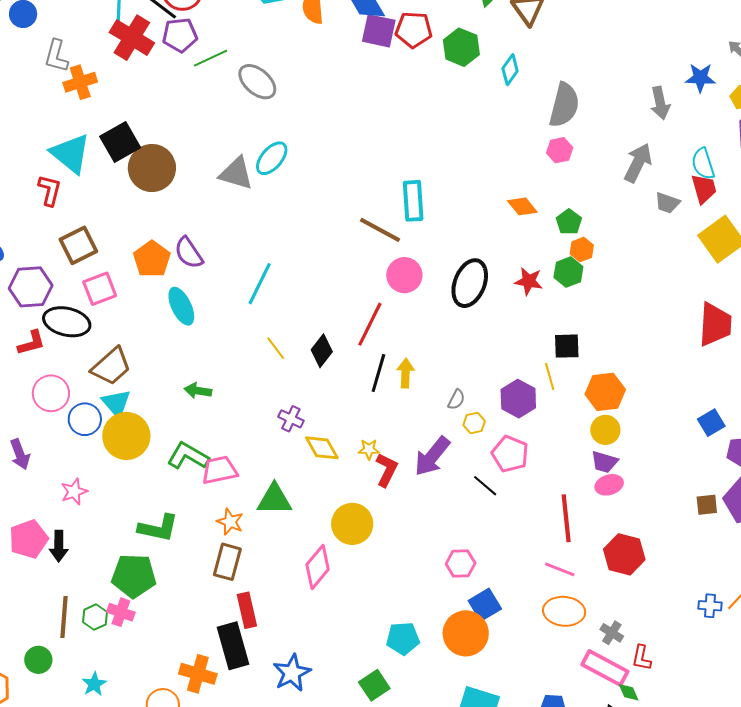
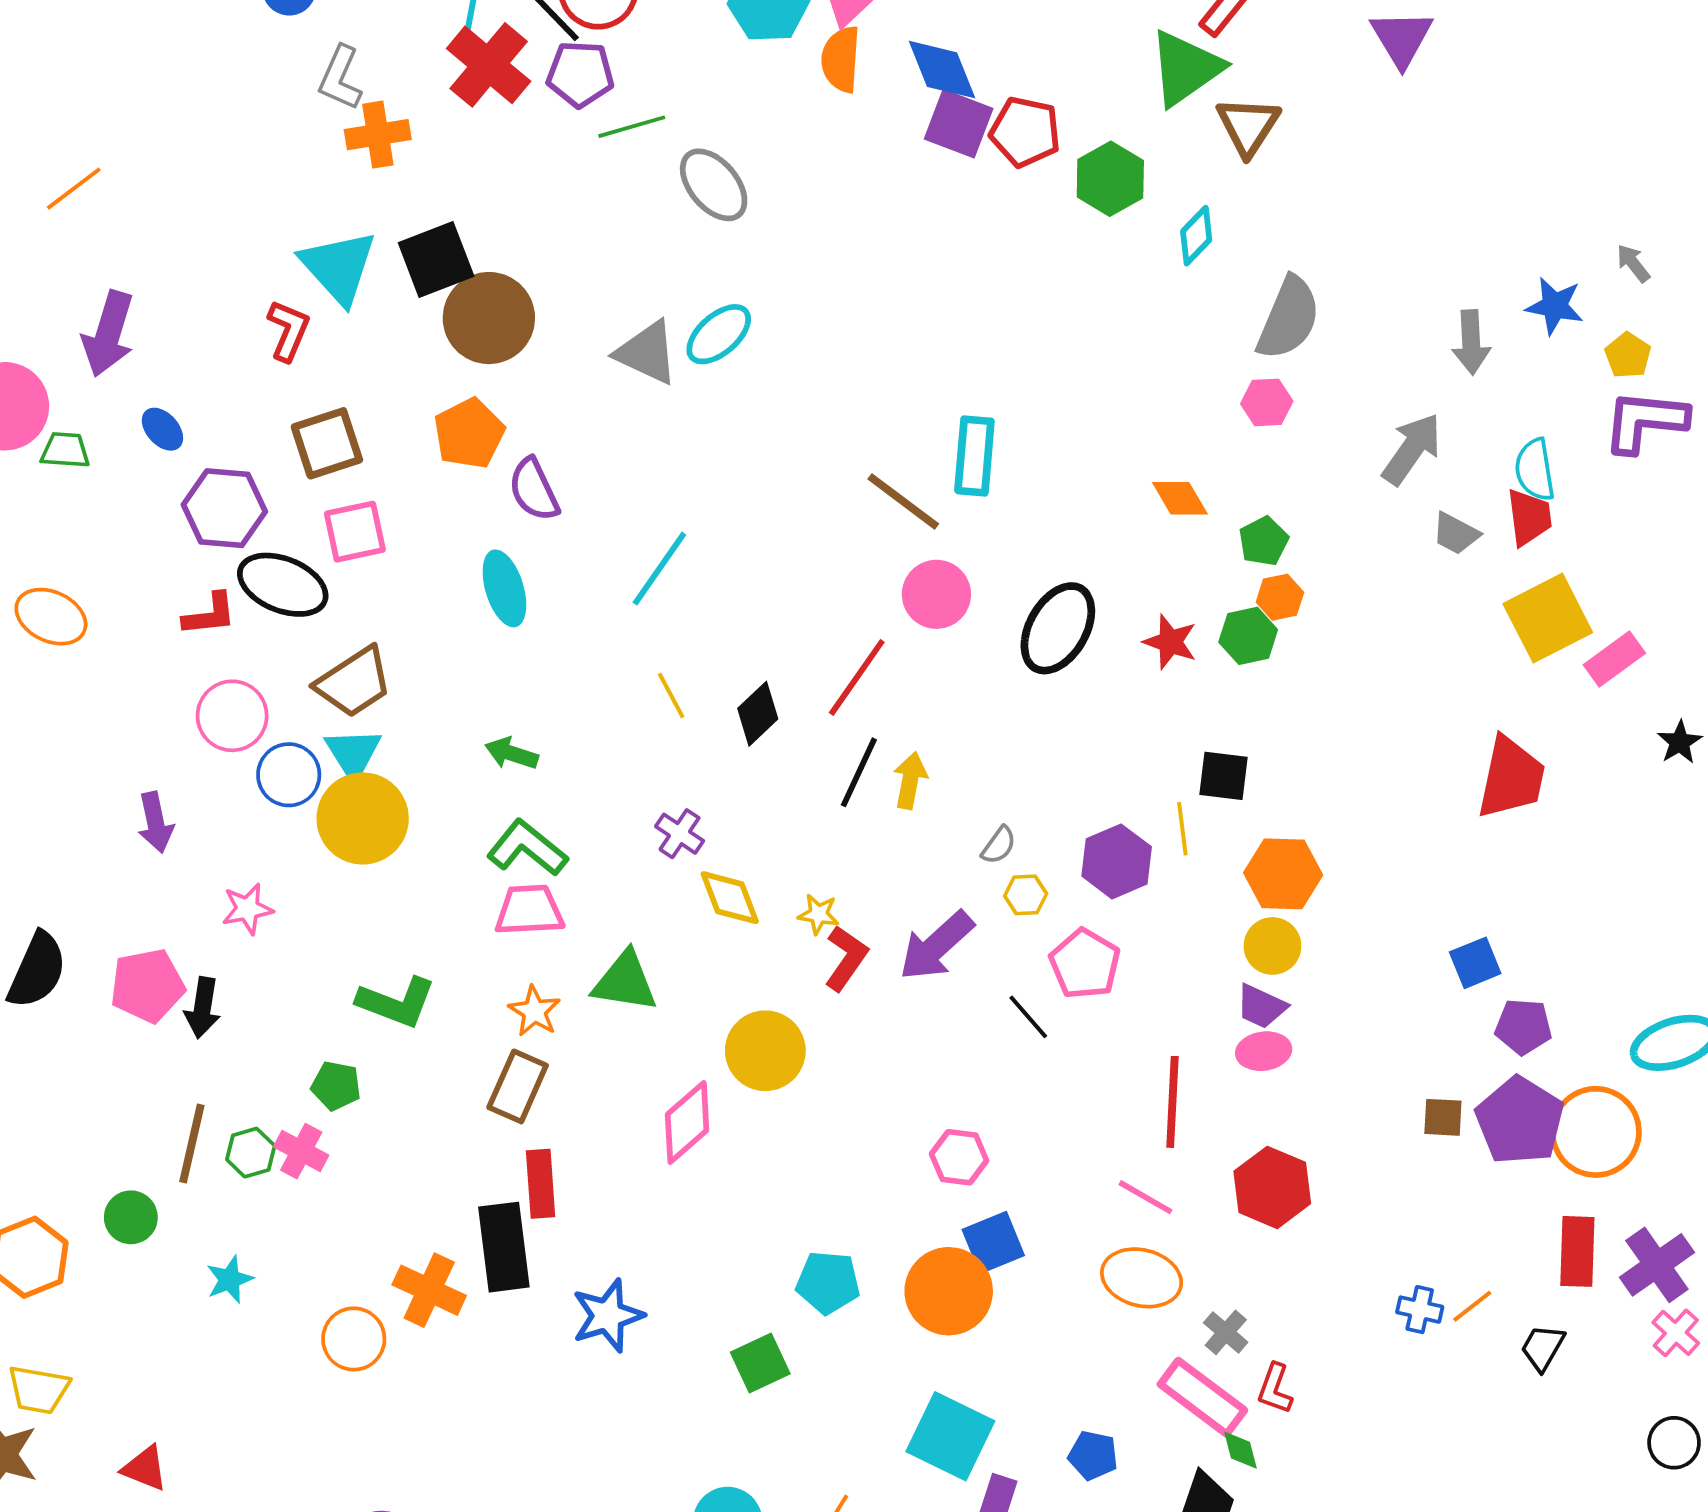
orange pentagon: (152, 259) -> (469, 433), moved
green L-shape: (188, 456) -> (527, 848), moved
green pentagon: (134, 576) -> (336, 1086), size x0.6

